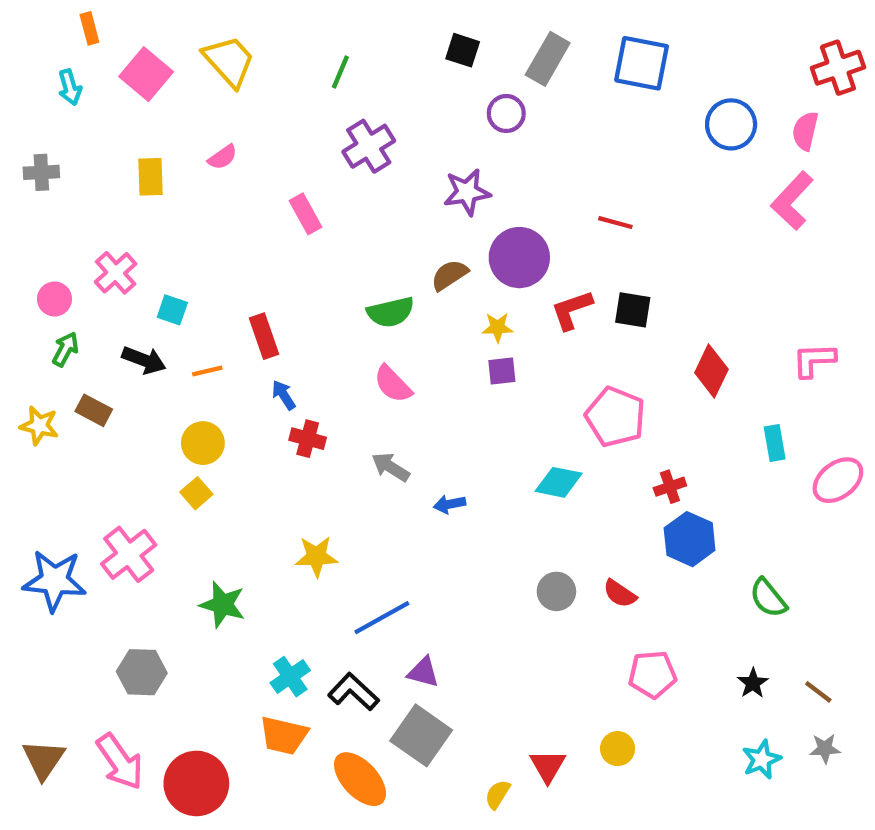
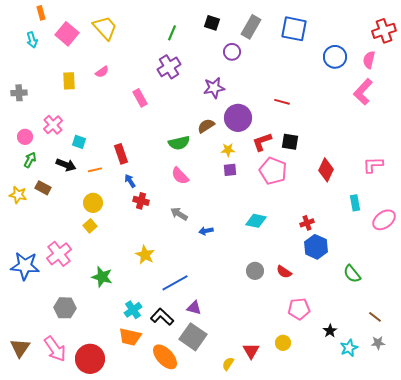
green line: (340, 72) -> (172, 33), moved
gray cross: (41, 172) -> (19, 93), moved
pink pentagon: (615, 417) -> (273, 171), moved
yellow star: (316, 557) -> (145, 255), turned 30
black star: (753, 683) -> (330, 331), moved

